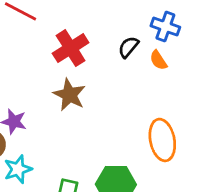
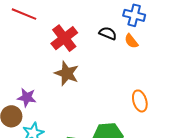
black semicircle: (128, 47) -> (108, 33), turned 78
orange ellipse: (162, 140) -> (140, 101), size x0.7

